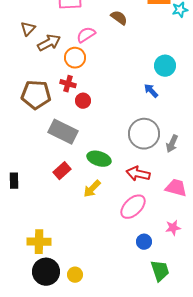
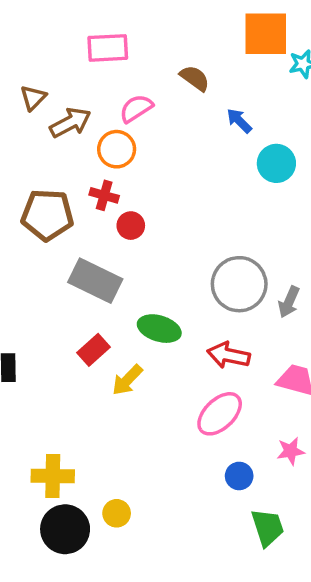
blue arrow: (151, 91) -> (239, 121), moved
yellow arrow: (92, 189) -> (127, 380), moved
yellow circle: (75, 275) -> (117, 513), moved

